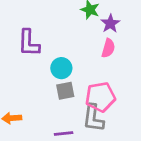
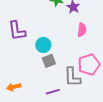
pink semicircle: (108, 48) -> (82, 30), moved
pink pentagon: (100, 97) -> (89, 65), moved

